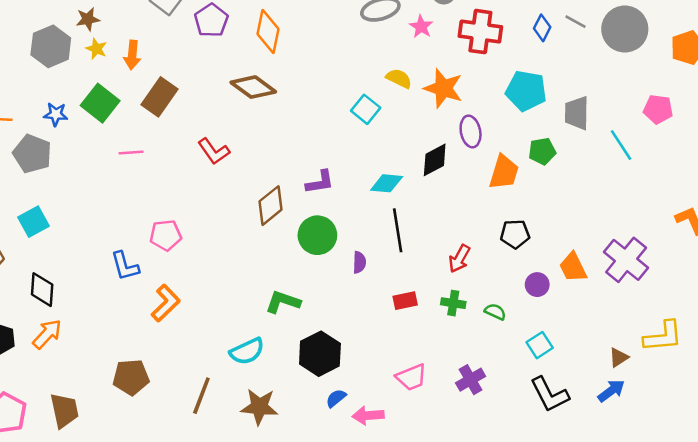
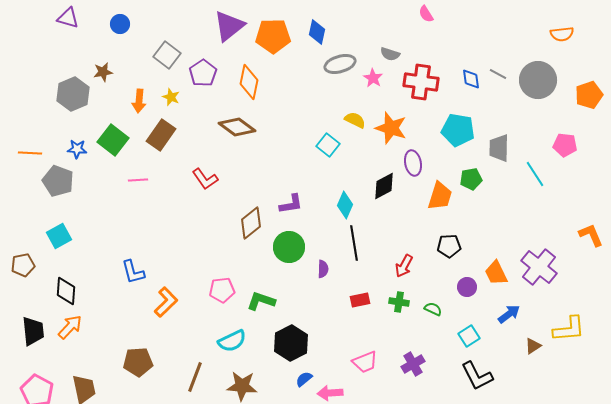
blue diamond: (542, 28) -> (471, 79), turned -35
yellow star: (96, 49) -> (171, 97), moved
cyan diamond: (387, 183) -> (345, 205), turned -72
pink pentagon: (166, 235) -> (222, 290), moved
blue arrow: (611, 391) -> (509, 314), moved

